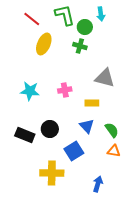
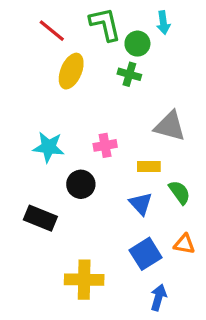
black circle: (50, 129) -> (81, 184), moved
green semicircle: (112, 130) -> (179, 192), moved
blue square: (74, 151) -> (146, 254), moved

